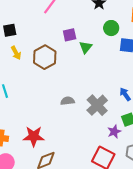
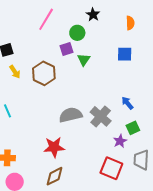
green circle: (111, 28) -> (77, 33), moved
gray semicircle: (67, 101) -> (71, 115), size x1.6
red star: (34, 136) -> (54, 147), moved

